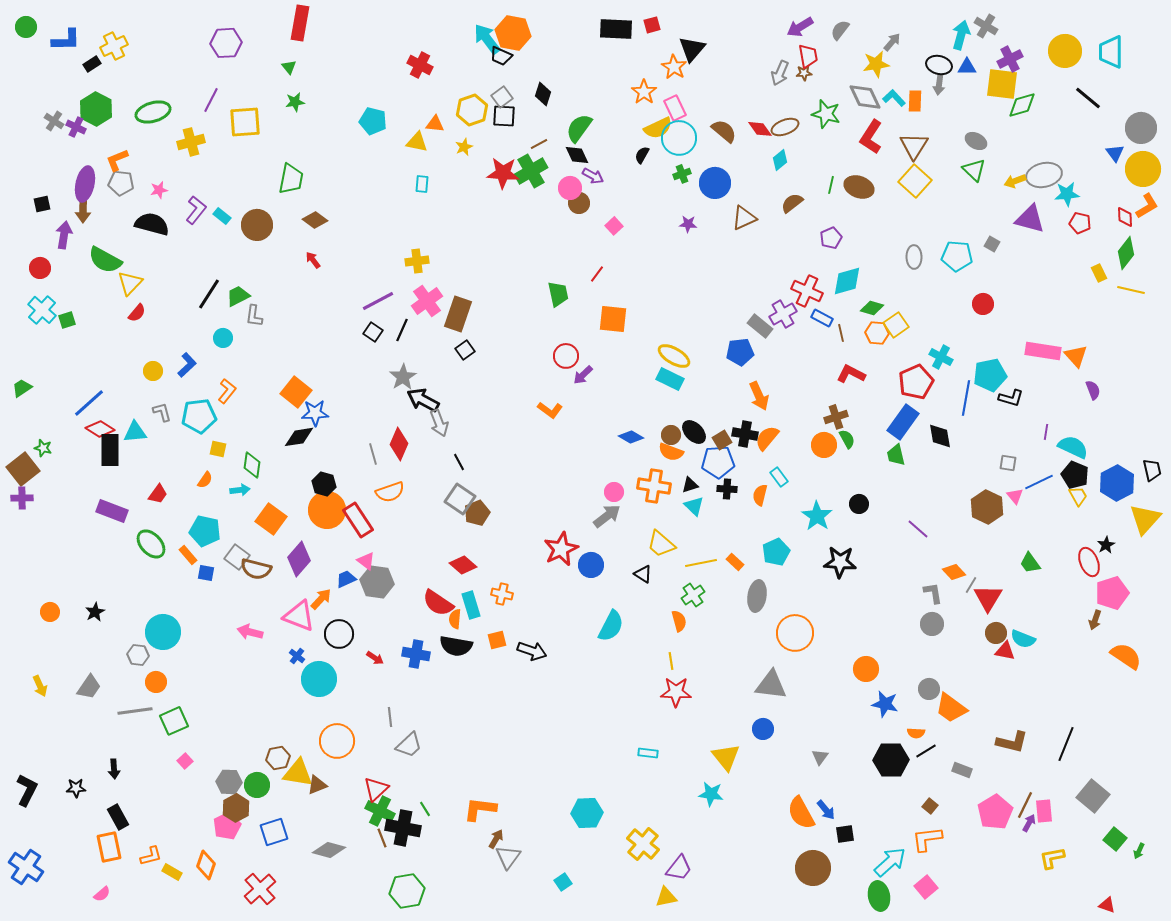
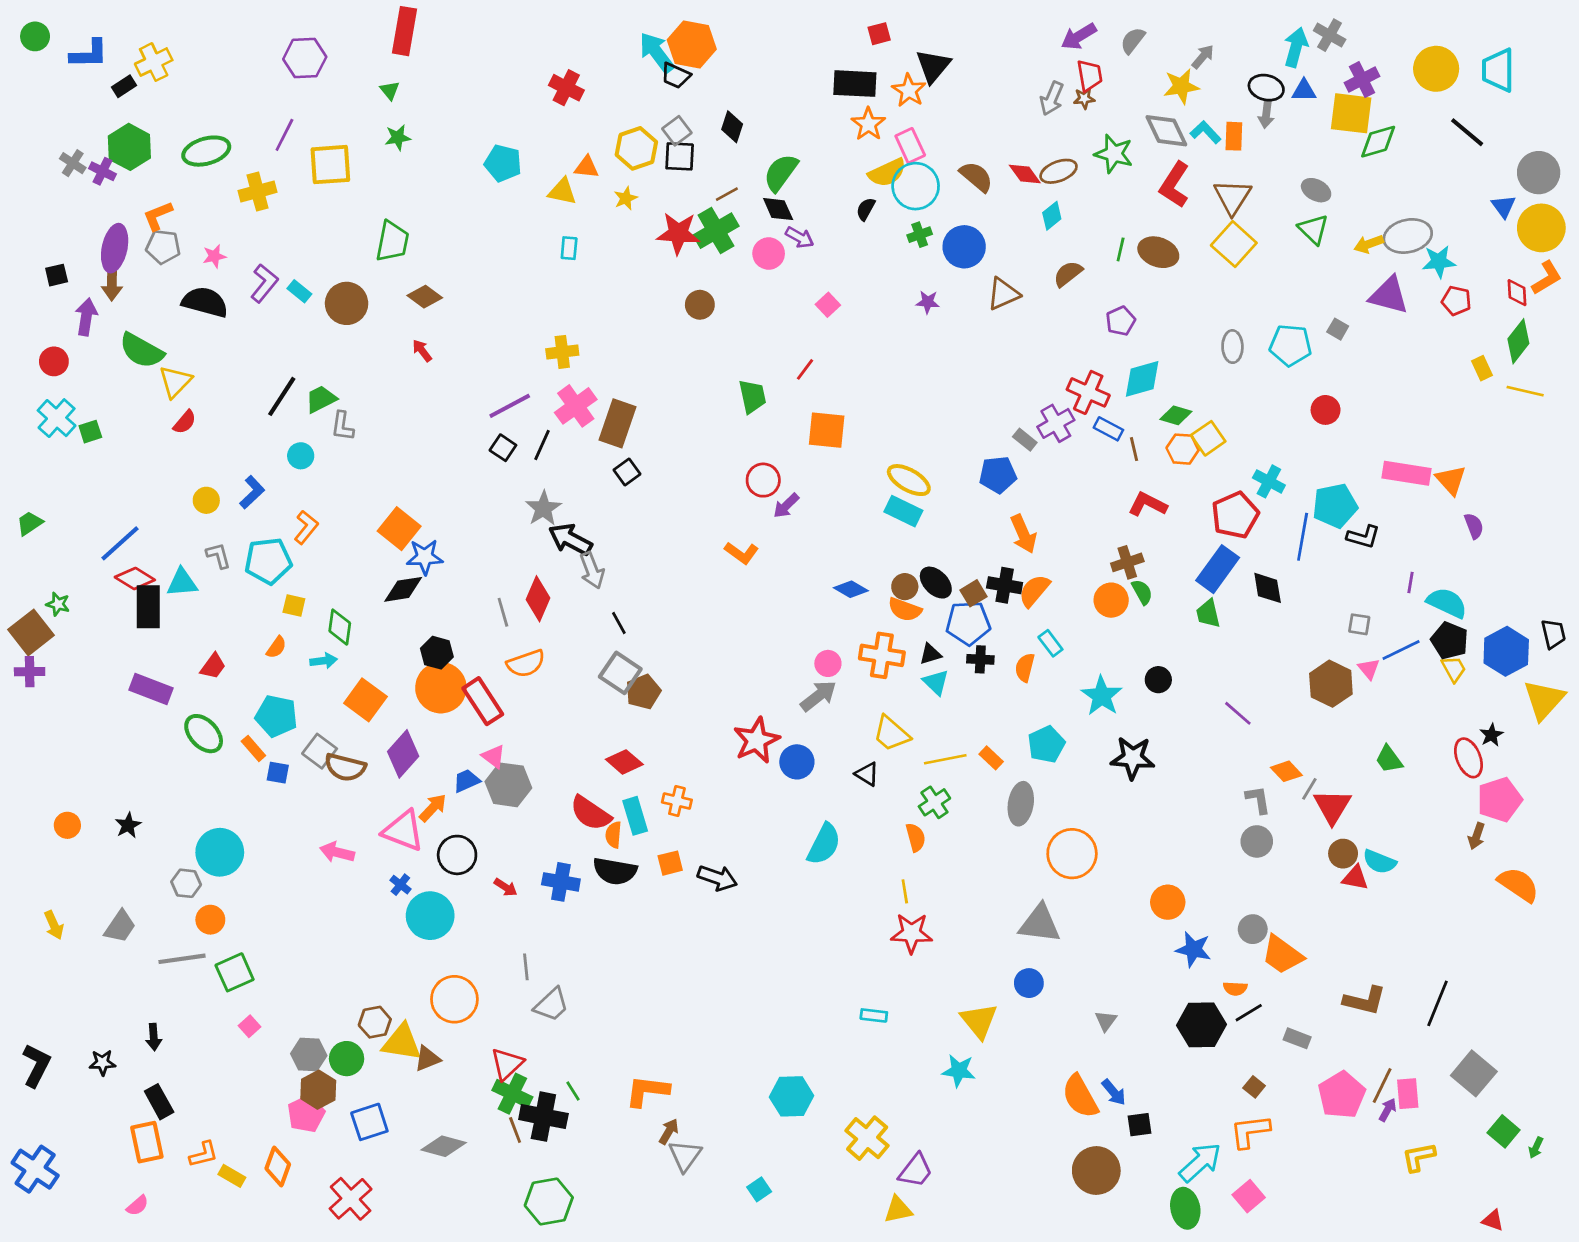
black rectangle: (616, 29) -> (855, 84), moved
brown circle: (579, 203) -> (700, 305), moved
gray rectangle: (760, 326) -> (1025, 440), size x0.7

